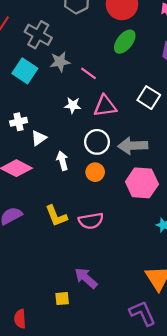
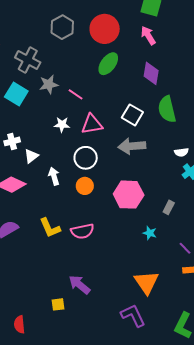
gray arrow: (133, 146) -> (132, 146), moved

